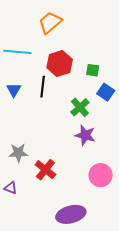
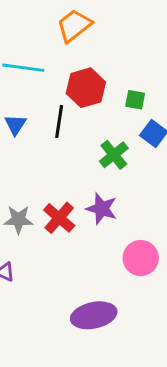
purple star: (85, 135) -> (102, 209), moved
red cross: (45, 170) -> (59, 218), moved

